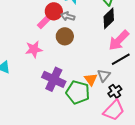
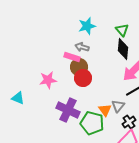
red circle: (54, 11) -> (83, 78), moved
black diamond: (109, 18) -> (123, 49), turned -40
pink rectangle: (45, 21) -> (72, 57), moved, turned 63

